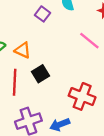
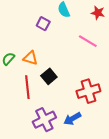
red cross: (82, 96) -> (88, 91), turned -30

